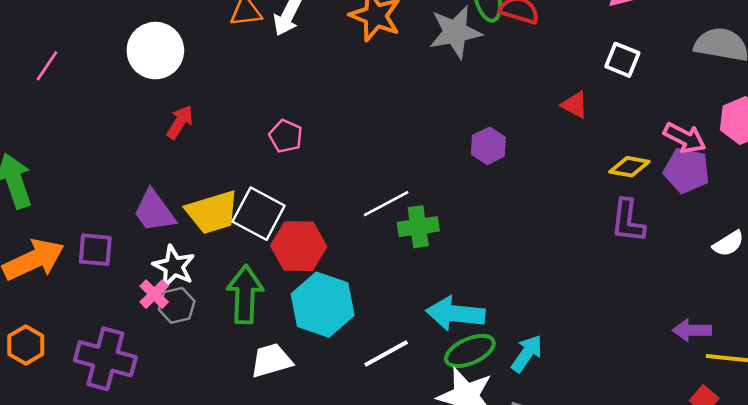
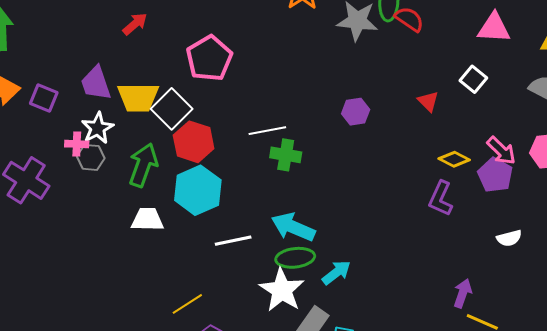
pink pentagon: (286, 136) -> (209, 58), size x1.8
pink cross: (154, 294) -> (77, 144), turned 30
purple arrow: (692, 330) -> (463, 293), turned 92

